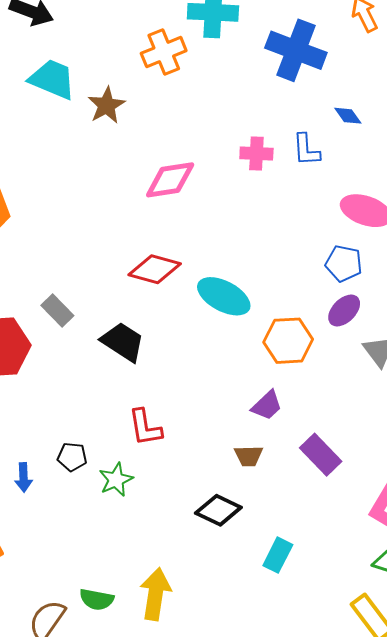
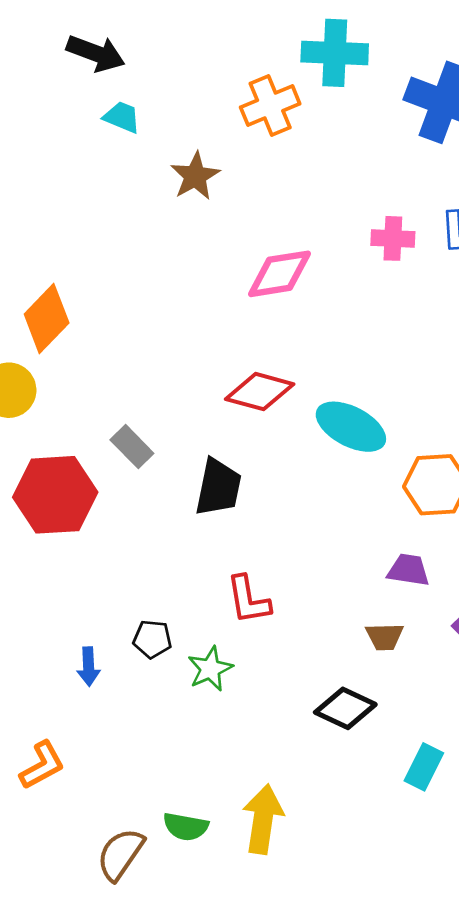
cyan trapezoid: (52, 79) -> (122, 117), moved, size x0.6
black trapezoid: (123, 342) -> (218, 487), turned 69
purple trapezoid: (267, 405) -> (408, 570), turned -128

